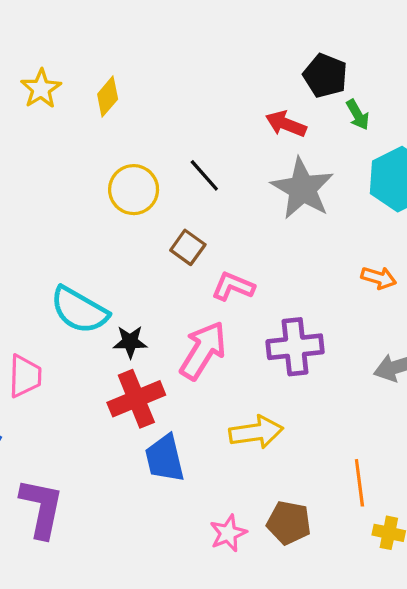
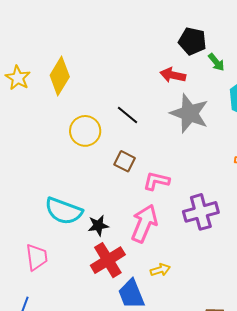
yellow diamond: (108, 97) -> (60, 76), size x1.5
yellow arrow: (256, 432) -> (160, 270), moved, size x0.6

